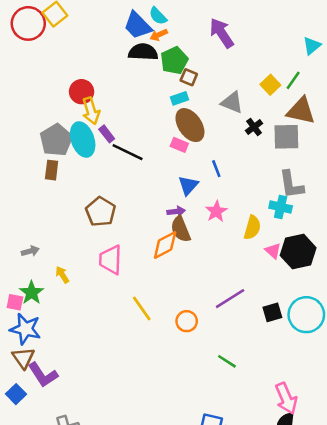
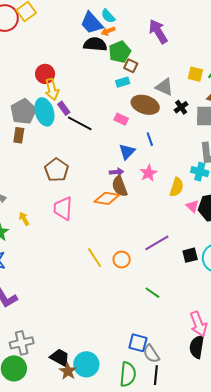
yellow square: (270, 85) -> (195, 74), turned -35
brown ellipse: (190, 125) -> (145, 105), moved, turned -40
orange diamond: (165, 245) -> (107, 198), turned 35
yellow line: (142, 309) -> (95, 258), moved

